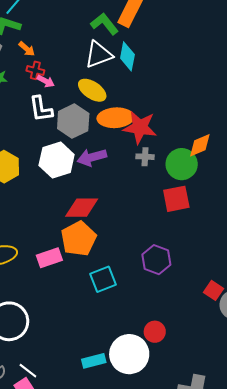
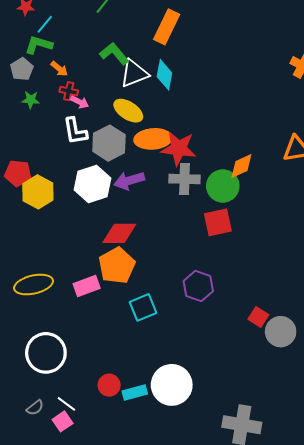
green L-shape: (104, 24) -> (114, 54), moved
gray cross: (145, 157) -> (185, 179), size x1.6
red circle: (155, 332) -> (109, 385), moved

